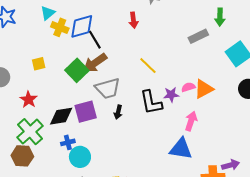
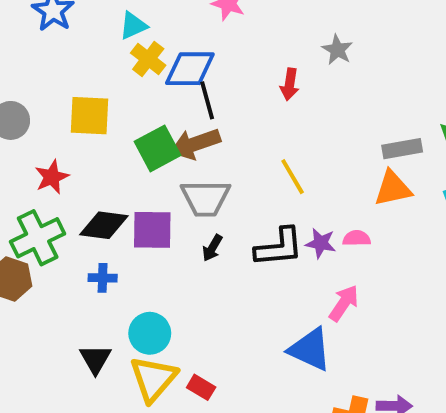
yellow square: (39, 64) -> (90, 116), size x1.6
orange triangle: (204, 89) -> (393, 188), moved
black L-shape: (151, 102) -> (279, 247), turned -100
cyan circle: (80, 157) -> (150, 333), moved

